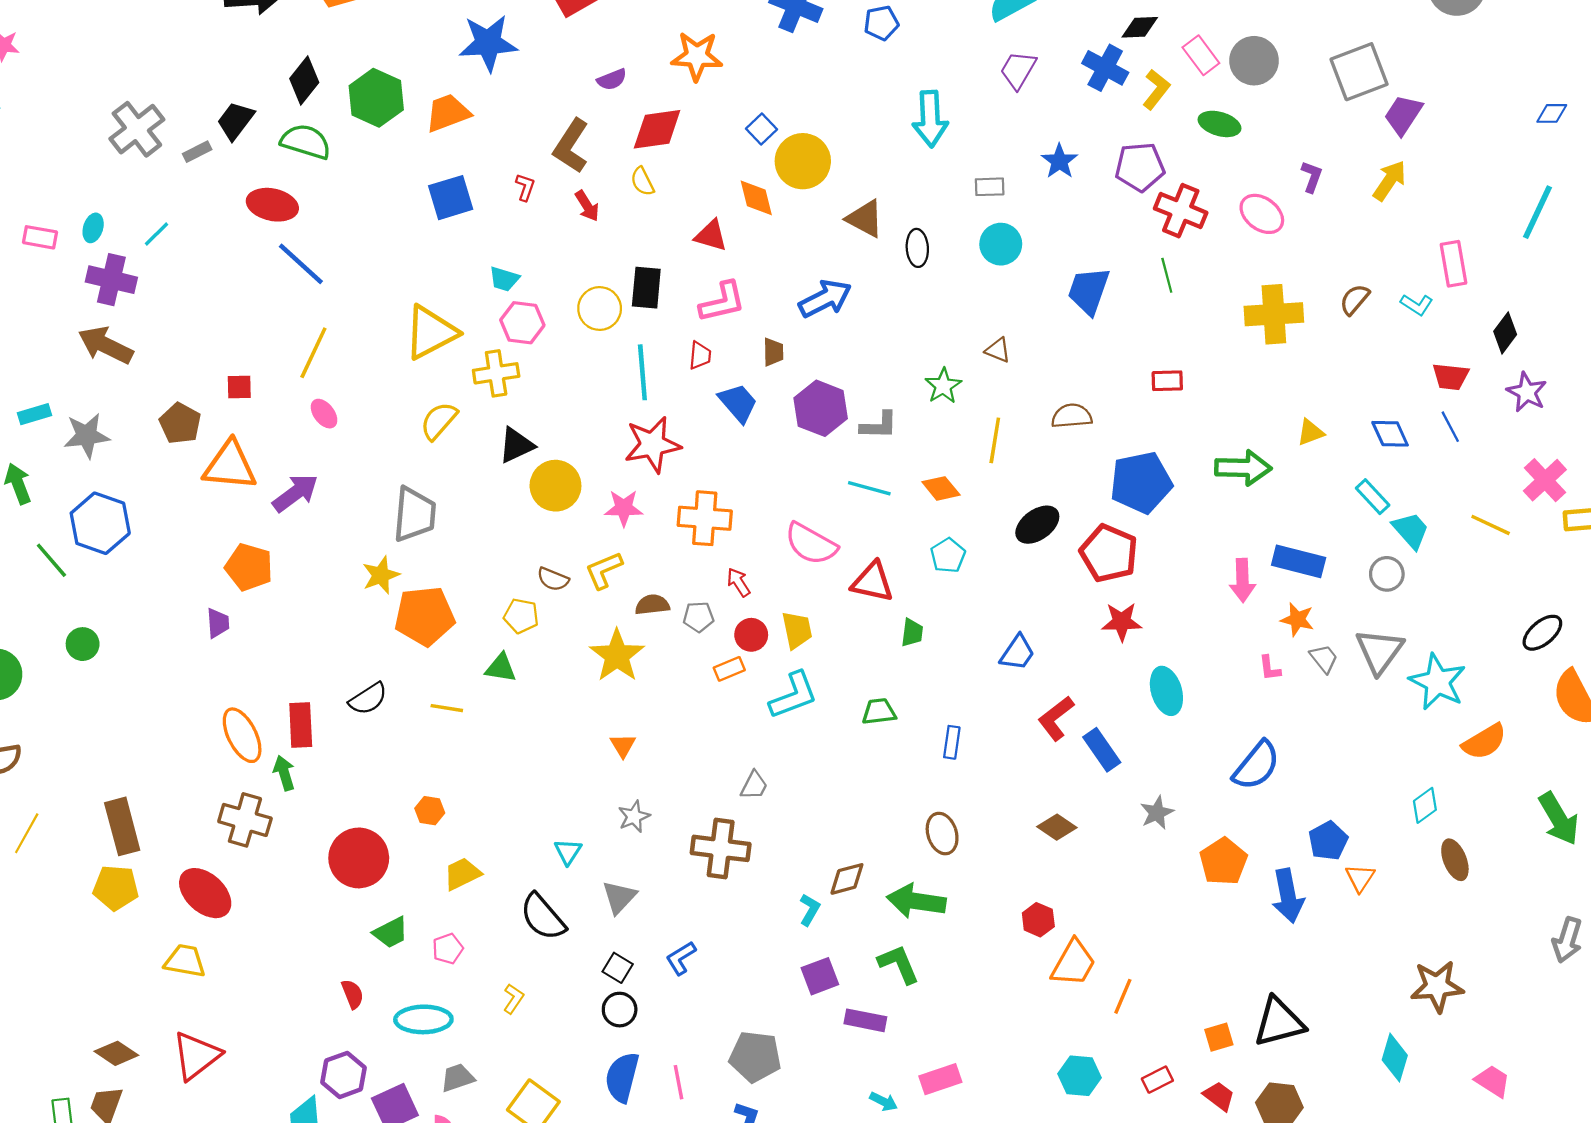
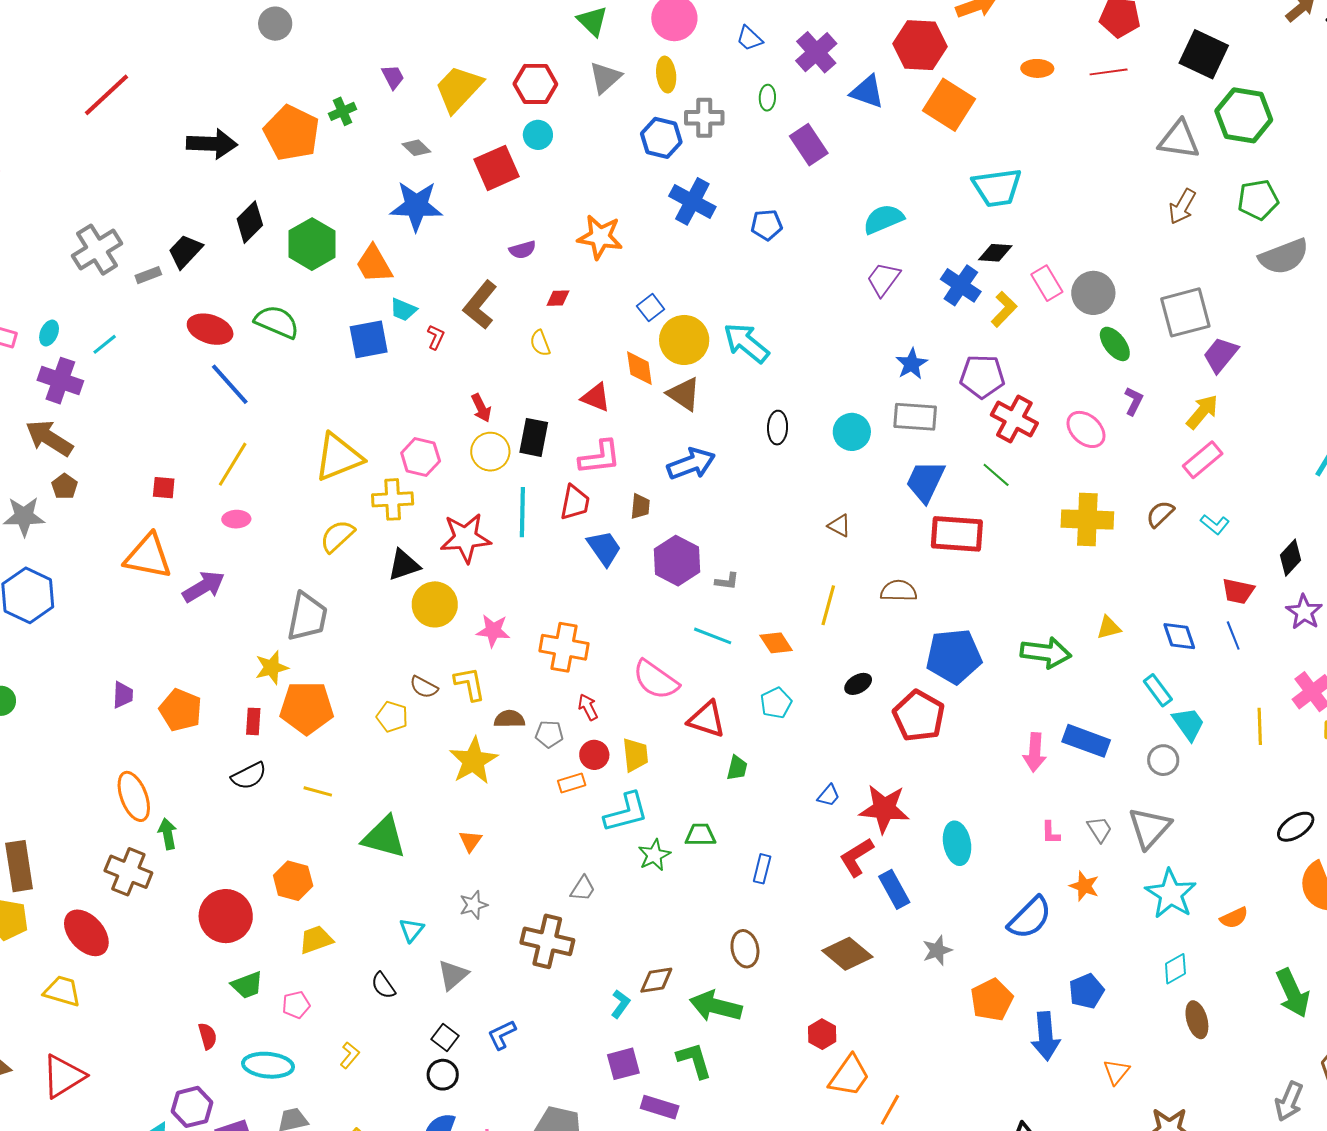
orange trapezoid: (448, 113) -> (374, 264), turned -105
cyan arrow: (930, 119) -> (746, 343), moved, turned 126
green ellipse: (1219, 124) -> (1115, 344), moved, turned 30
red diamond: (657, 129) -> (558, 298), size x0.5
green semicircle: (306, 142) -> (277, 322), moved
gray rectangle: (990, 187) -> (915, 417), moved, size x1.6
red arrow: (587, 206) -> (481, 408), moved
brown triangle: (865, 219) -> (684, 394), moved
pink rectangle: (1454, 264) -> (1203, 460), moved, turned 54
green line: (1167, 275) -> (996, 475), turned -40
cyan trapezoid: (504, 279) -> (403, 310), moved
red trapezoid: (700, 355) -> (575, 503), size x1.4
red rectangle: (1167, 381) -> (957, 534), moved, size x1.8
green star: (943, 386) -> (654, 855), moved
pink ellipse: (324, 414) -> (236, 519), turned -60
brown pentagon: (180, 423) -> (65, 486), moved, size x0.7
gray L-shape: (879, 425) -> (727, 581), size x0.7
red star: (652, 445) -> (466, 538), moved
black ellipse: (1037, 525) -> (858, 684), size x0.7
yellow line: (1491, 525) -> (1260, 726), turned 57
orange pentagon: (249, 567) -> (181, 710), moved
yellow L-shape: (604, 570) -> (470, 684), turned 96
orange star: (1297, 620) -> (1084, 886), moved
red star: (1122, 622) -> (884, 809), moved, size x1.4
blue trapezoid: (1017, 653) -> (829, 795), size x0.7
green triangle: (501, 668) -> (384, 837), moved, size x1.6
cyan star: (1438, 682) -> (1171, 894), moved
red rectangle: (301, 725) -> (253, 721), moved, size x0.7
orange semicircle: (1484, 742) -> (1234, 918), size x0.7
orange hexagon: (430, 811) -> (293, 881), size x1.5
brown diamond: (1057, 827) -> (847, 954), size x1.4
orange triangle: (1360, 878) -> (1116, 1072), moved
black semicircle: (543, 917) -> (383, 985), size x0.6

